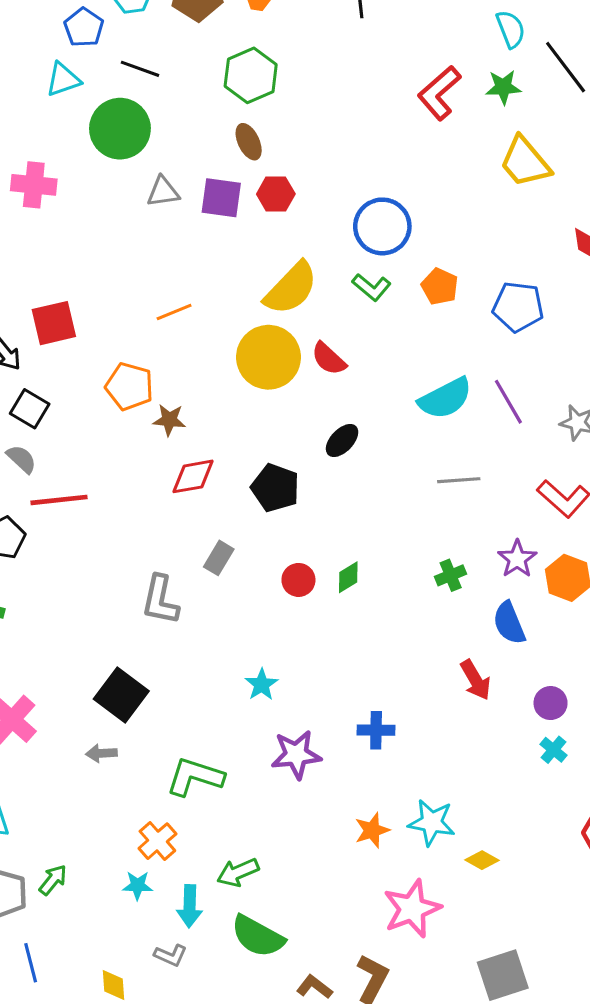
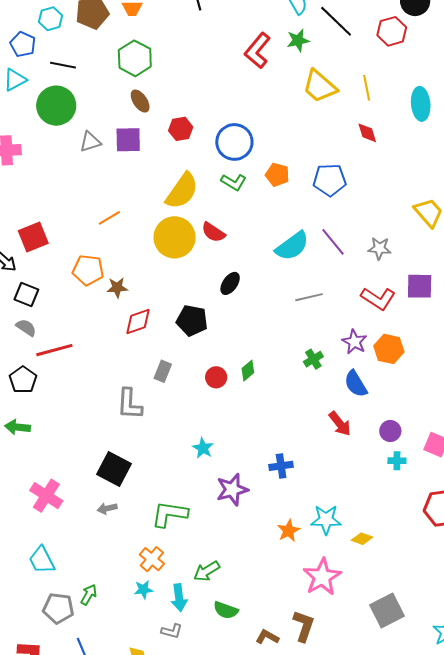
red hexagon: (276, 194) -> (181, 129), moved
cyan cross: (554, 750) -> (397, 461), turned -30
green semicircle: (258, 936) -> (226, 610), size x0.7

